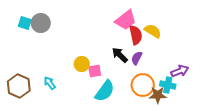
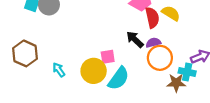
purple semicircle: (137, 58) -> (153, 43), turned 48
yellow circle: (82, 64) -> (94, 71), moved, size x1.5
orange circle: (143, 85) -> (160, 58), moved
brown hexagon: (19, 86) -> (25, 53), moved

